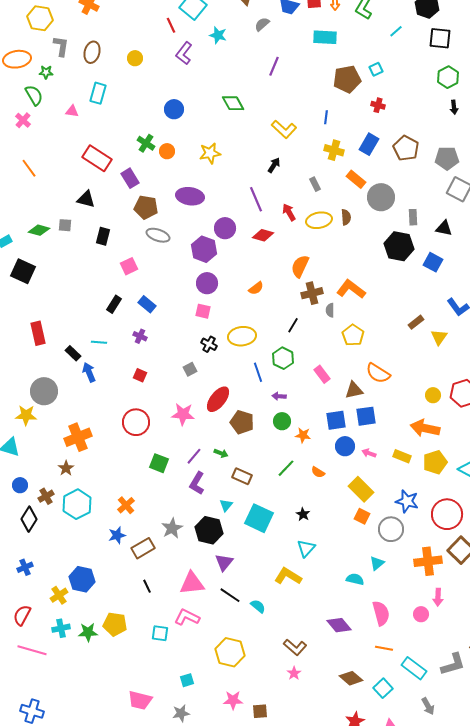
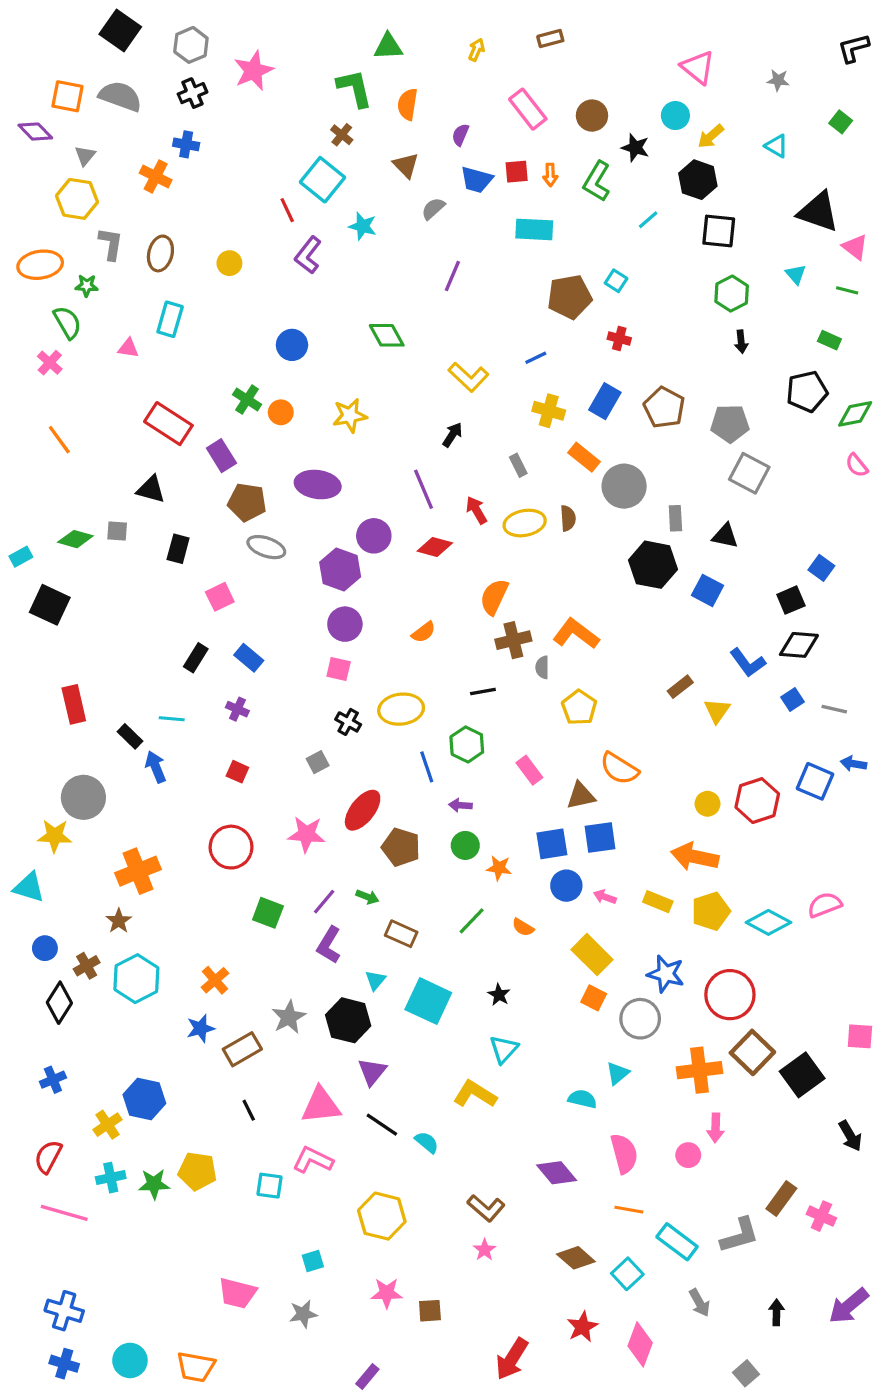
cyan square: (376, 69) -> (616, 281), turned -32
blue line: (326, 117) -> (536, 358), turned 56
black line: (293, 325) -> (483, 691), turned 49

